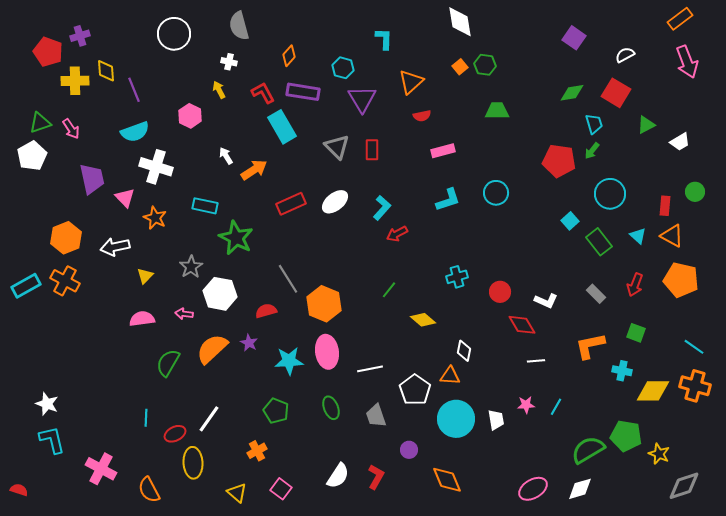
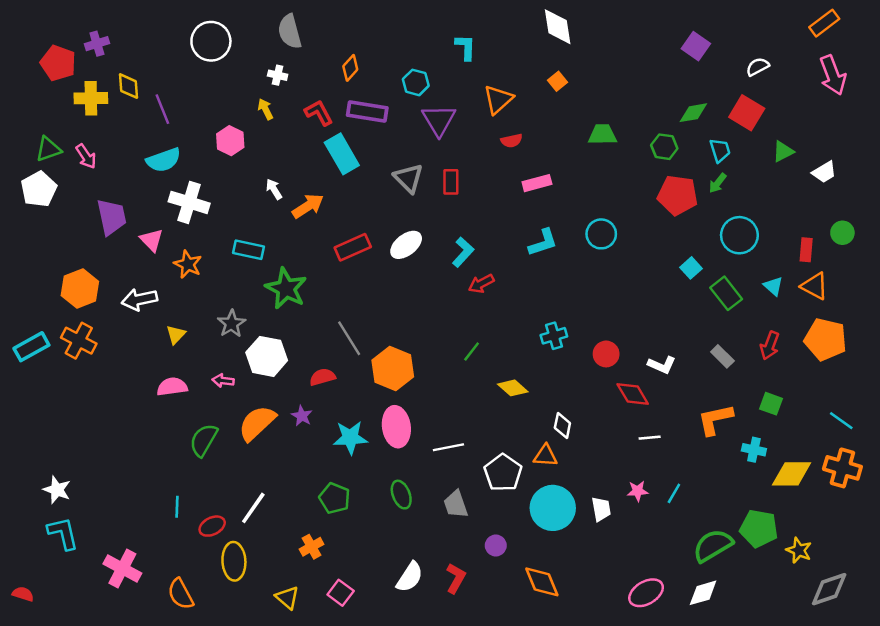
green hexagon: (485, 65) -> (664, 147), moved

